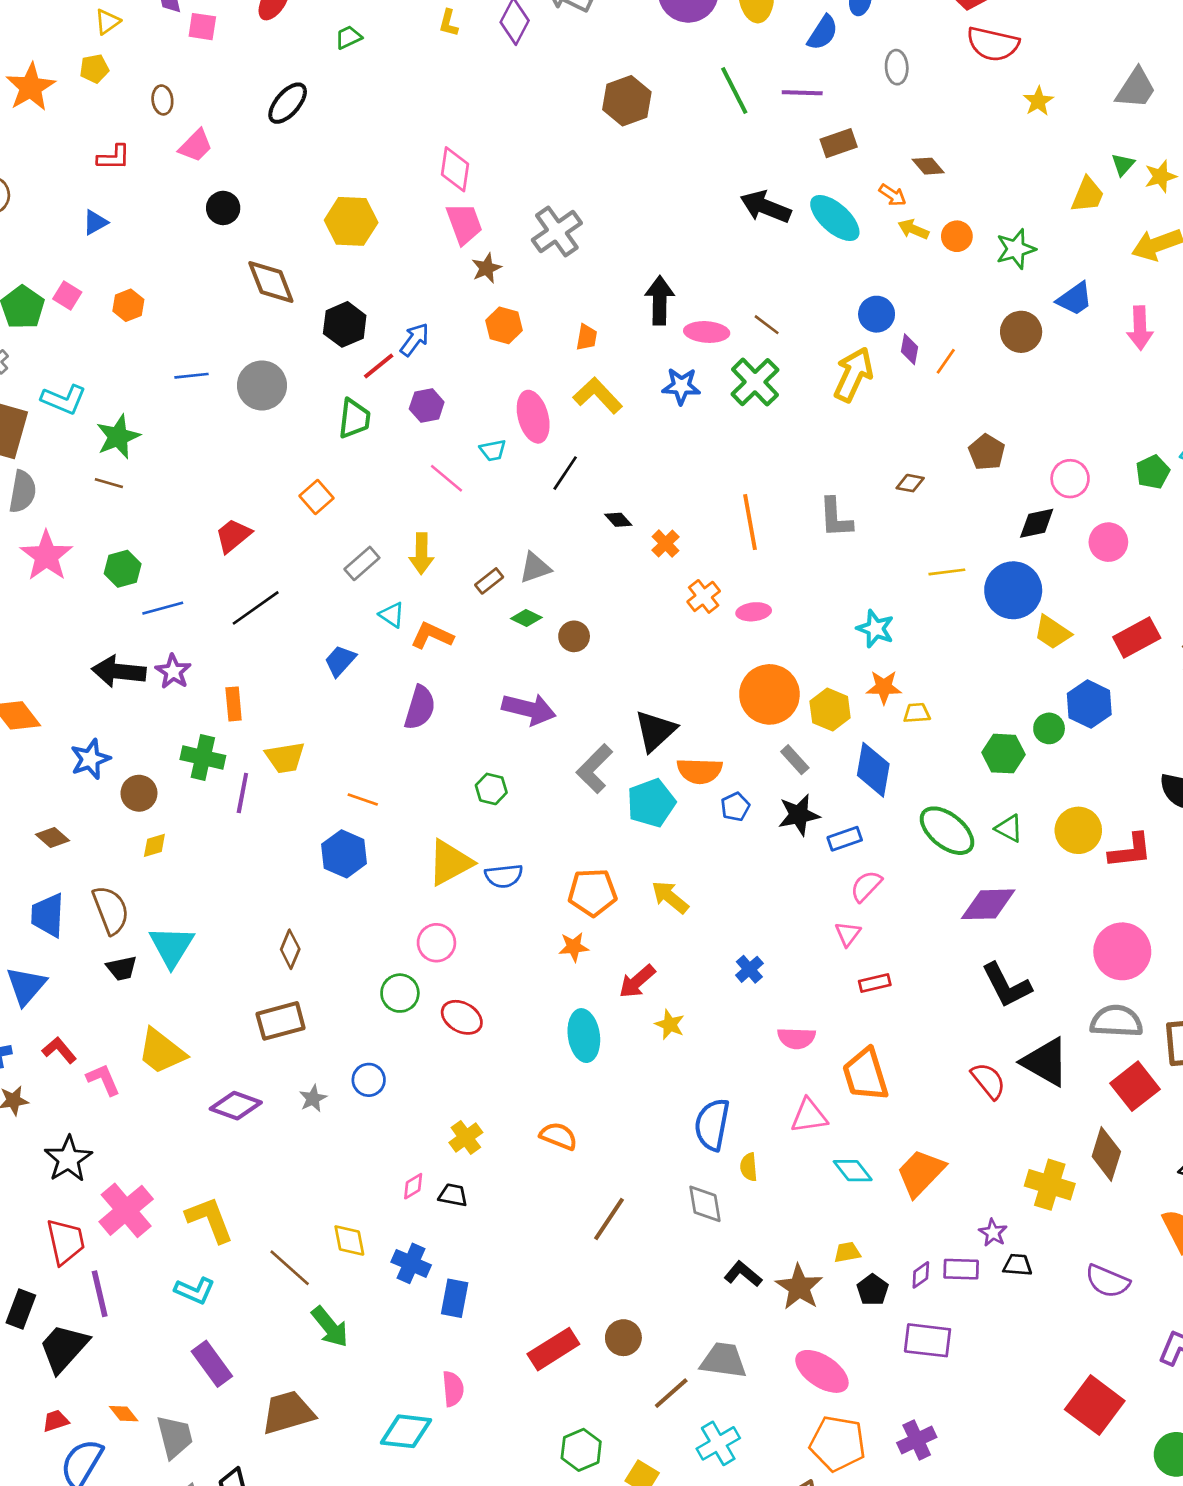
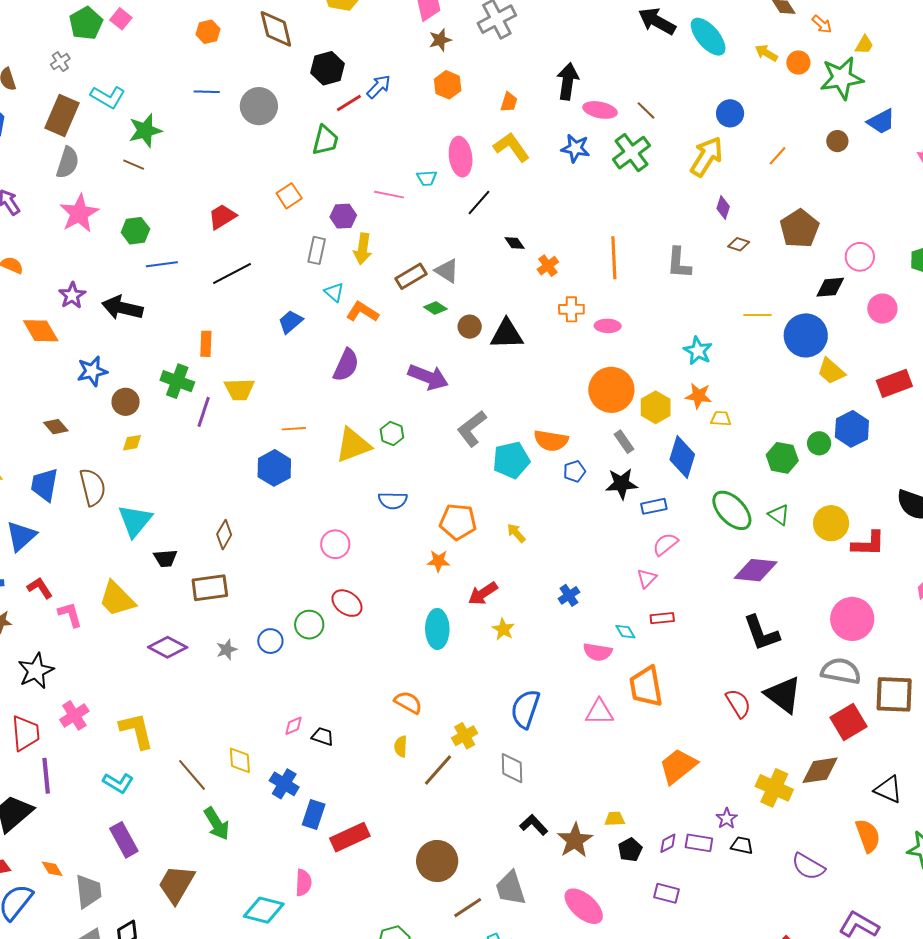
orange arrow: (893, 195) -> (822, 24), moved
yellow trapezoid: (1088, 195) -> (864, 45), moved, size x0.7
green star: (1016, 249) -> (842, 78), size x1.4
orange hexagon: (128, 305) -> (208, 32), moved
brown circle: (1021, 332) -> (837, 141), size x0.7
purple diamond: (909, 349) -> (723, 207), moved
purple hexagon: (427, 405) -> (343, 216), moved
brown pentagon: (987, 452) -> (799, 229), size x1.4
pink line: (446, 478) -> (389, 195), turned -36
gray rectangle: (362, 563) -> (317, 250), turned -44
gray triangle: (535, 568) -> (447, 271), turned 44
brown rectangle: (489, 581) -> (411, 276), size x1.4
orange cross: (704, 596) -> (571, 309), turned 30
purple star: (173, 672) -> (72, 295), moved
black triangle: (655, 731) -> (507, 334), moved, turned 33
orange line: (363, 799) -> (294, 429), turned -30
yellow triangle: (450, 862) -> (353, 445), moved
yellow arrow: (670, 897) -> (516, 533), size x0.7
black trapezoid: (122, 968) -> (165, 558), moved
green circle: (400, 993) -> (309, 625), moved
yellow cross: (466, 1137) -> (465, 736), moved
brown diamond: (1106, 1154) -> (820, 770), turned 57
yellow semicircle: (749, 1167) -> (401, 746), moved
cyan diamond: (853, 1171) -> (625, 632), moved, size x0.7
pink cross: (126, 1210) -> (74, 715), size x0.7
brown circle: (623, 1338) -> (437, 861), size x1.5
purple rectangle: (928, 1340) -> (667, 893), size x0.7
red rectangle: (553, 1349) -> (350, 837), moved
gray trapezoid: (724, 1360) -> (510, 888), turned -123
brown trapezoid: (288, 1413) -> (176, 884), turned -51

